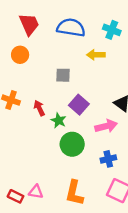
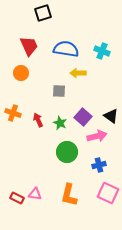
yellow arrow: (96, 55) -> (78, 73), moved
purple square: (79, 105) -> (83, 117), moved
green star: (59, 120) -> (60, 123), moved

